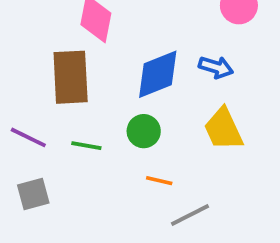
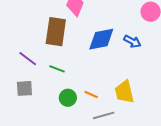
yellow trapezoid: (223, 129) -> (124, 92), moved
green circle: (144, 131) -> (68, 98), moved

